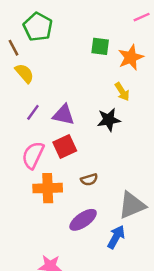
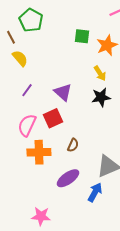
purple triangle: (64, 115) -> (63, 92), moved, turned 30
black star: (109, 120) -> (101, 97), moved
brown semicircle: (89, 180) -> (73, 145), turned -48

